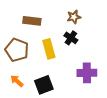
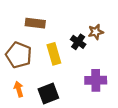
brown star: (74, 17) -> (96, 32), moved
orange arrow: (17, 81) -> (19, 89), turned 32

